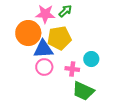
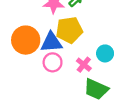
orange circle: (28, 33) -> (26, 40), moved
pink cross: (72, 69) -> (84, 65), turned 32

